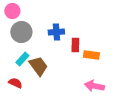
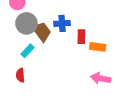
brown trapezoid: (38, 66) -> (42, 32), moved
red semicircle: (15, 83) -> (20, 75), turned -120

